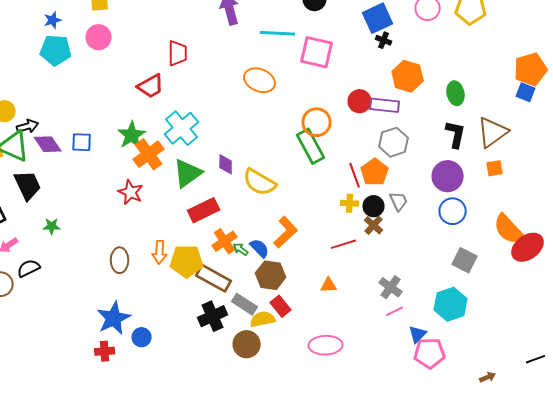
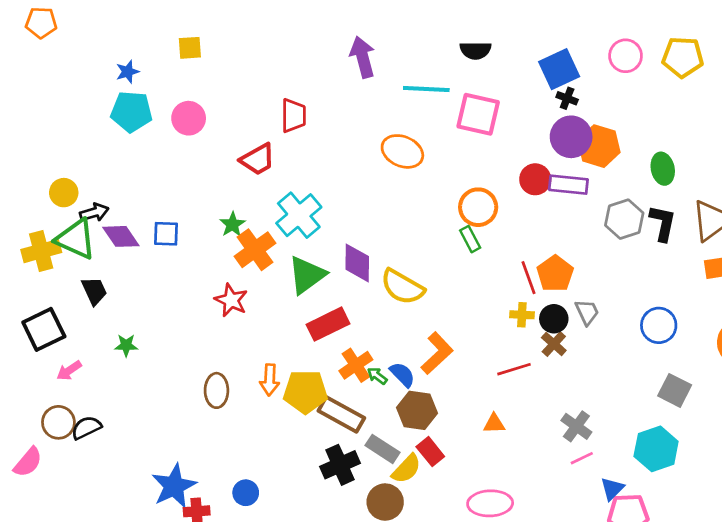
pink circle: (99, 37) -> (189, 118), moved
green star: (132, 135) -> (232, 224), size x0.7
gray hexagon: (394, 142) -> (624, 219), moved
green rectangle: (311, 146) -> (470, 239), size x0.6
purple diamond: (226, 164) -> (357, 263), size x1.4
purple circle: (448, 176) -> (571, 137), moved
black trapezoid: (28, 185) -> (94, 291), size x0.7
black semicircle: (29, 268) -> (86, 428), moved
blue star: (114, 318) -> (174, 486), moved
yellow semicircle: (263, 319) -> (406, 469), turned 145

